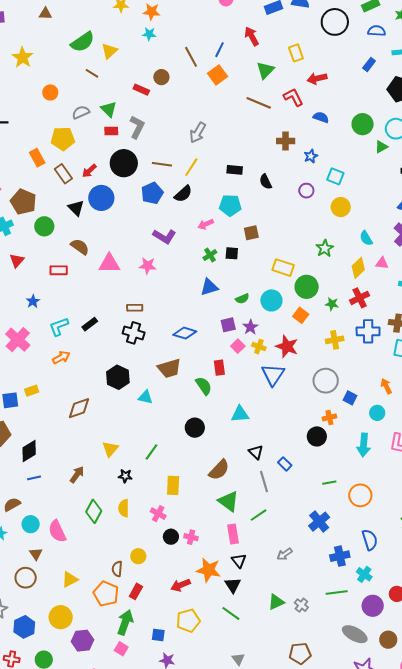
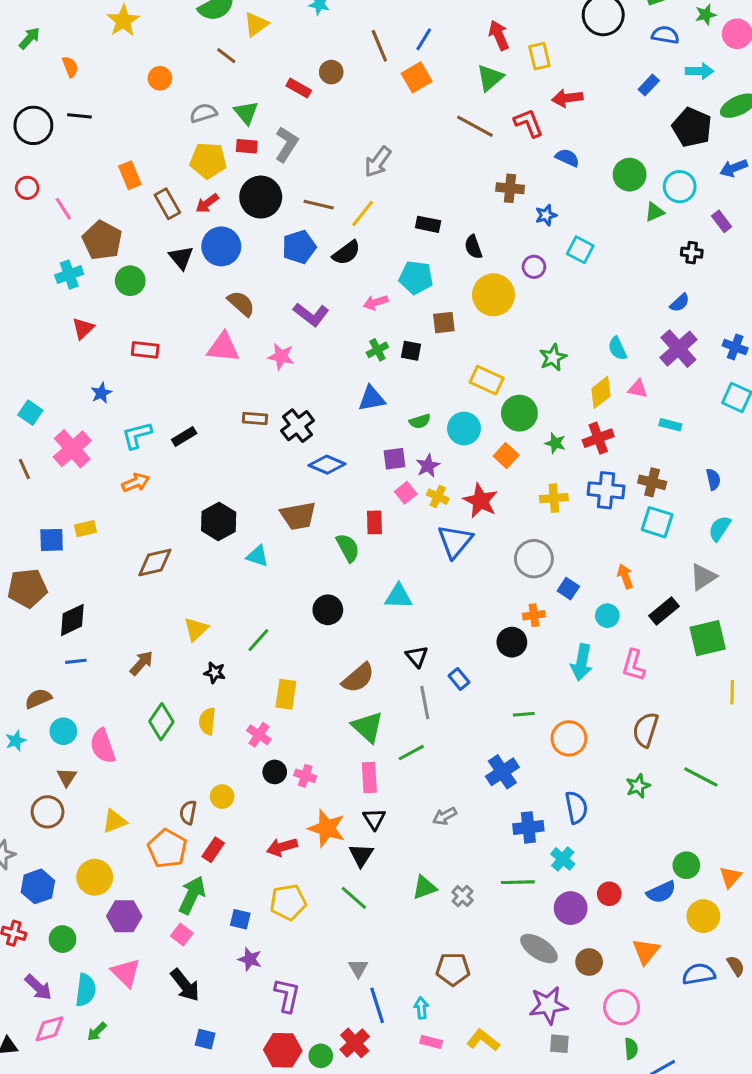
red arrow: (252, 36) -> (499, 35), moved
yellow pentagon: (63, 139) -> (208, 161), moved
yellow circle: (341, 207) -> (493, 295), moved, size x1.4
brown semicircle: (80, 247) -> (241, 303), moved
black cross: (134, 333) -> (298, 426), moved, turned 30

